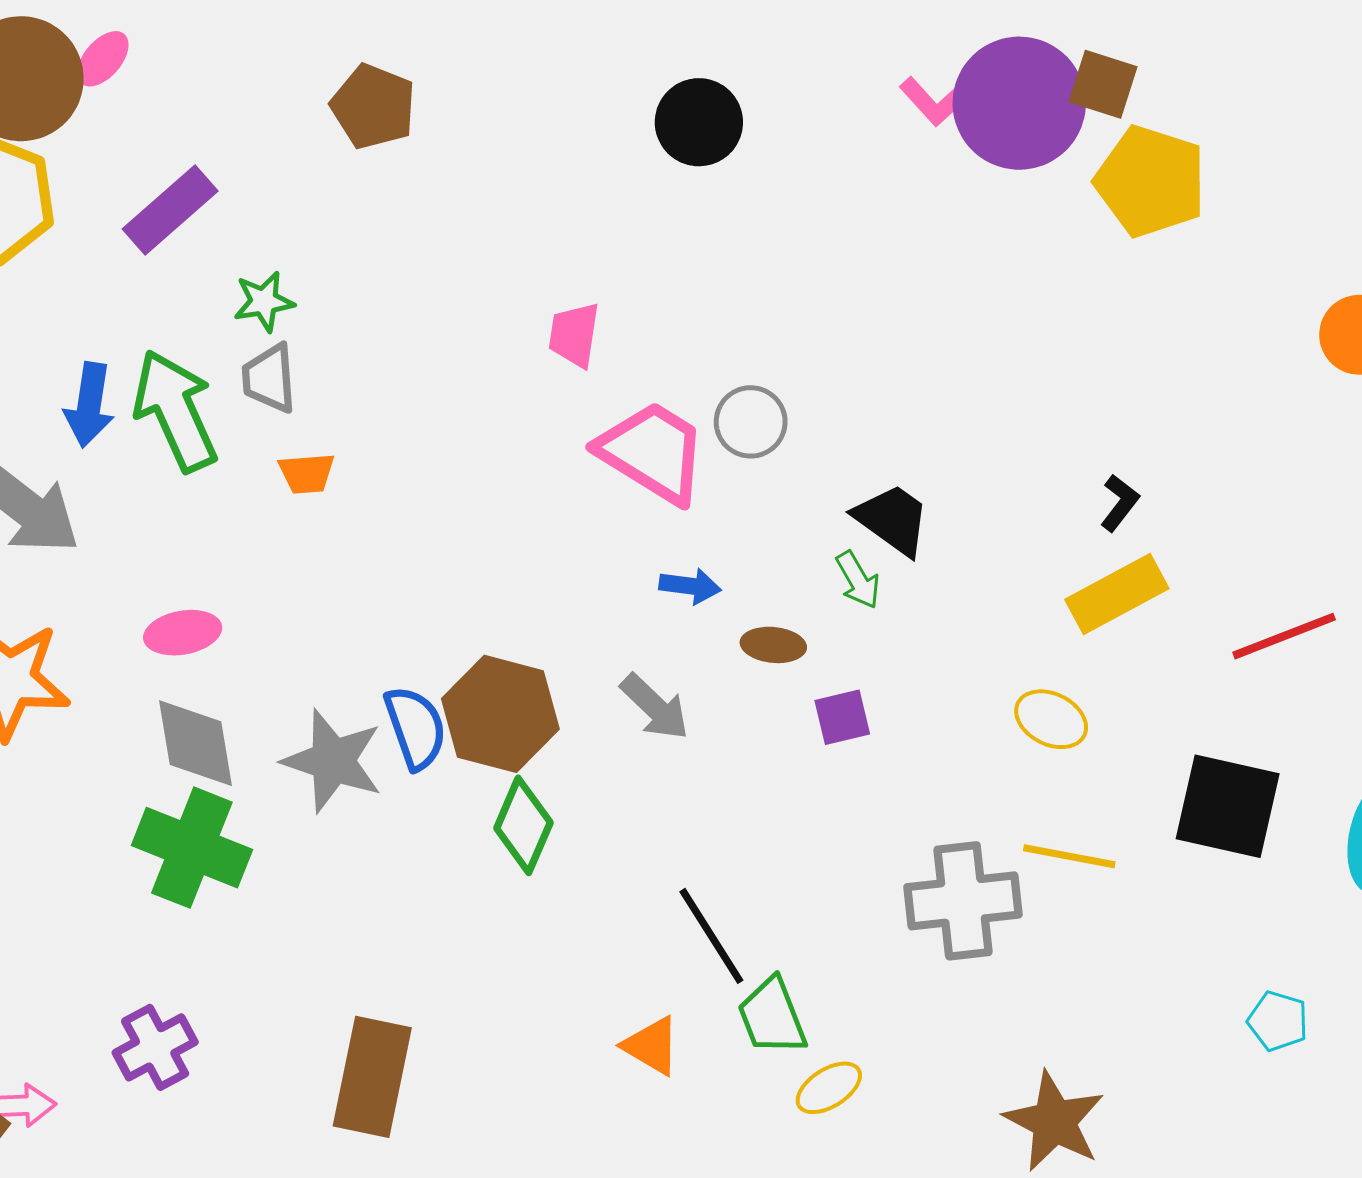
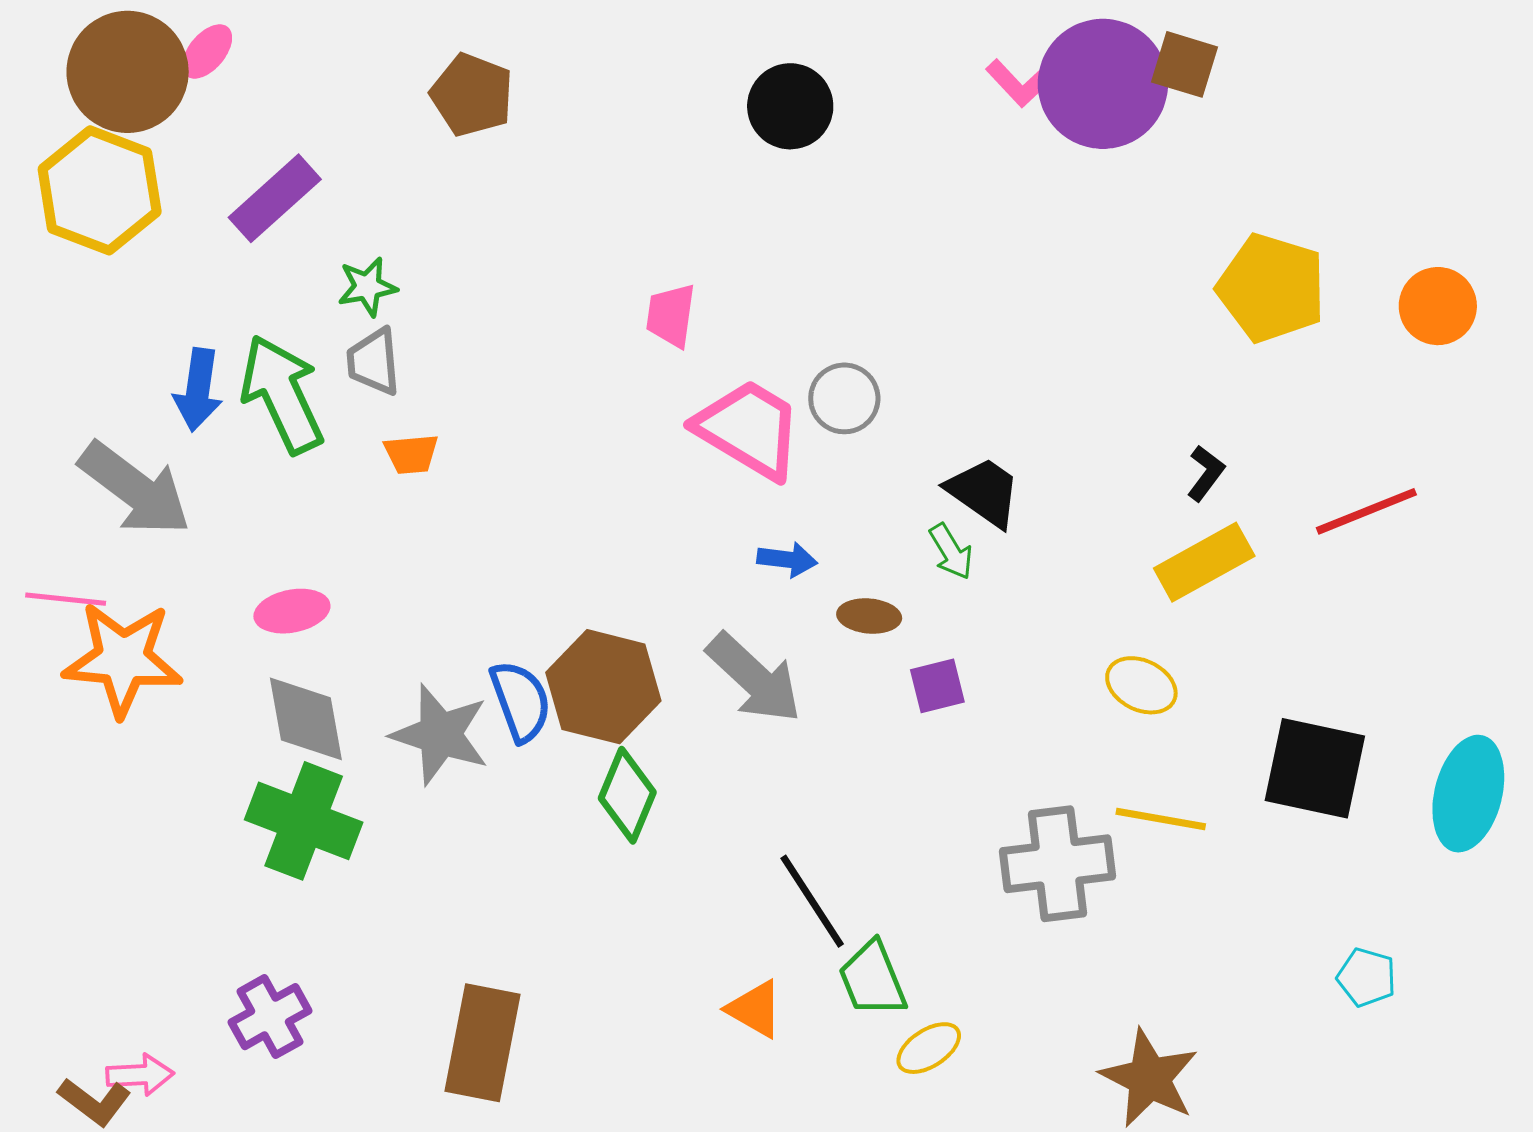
yellow pentagon: (1151, 181) -> (1271, 288), moved
red line: (1284, 636) -> (1366, 511), moved
gray arrow: (655, 707) -> (754, 678), size x1.4

